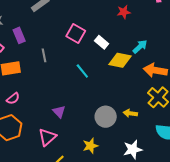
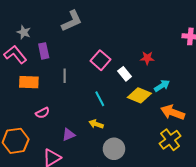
red star: (124, 12) -> (147, 58), moved
pink semicircle: (13, 98) -> (43, 113), moved
purple triangle: (59, 112) -> (69, 135), turned 40
yellow arrow: (130, 113) -> (96, 124), moved

